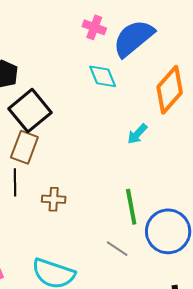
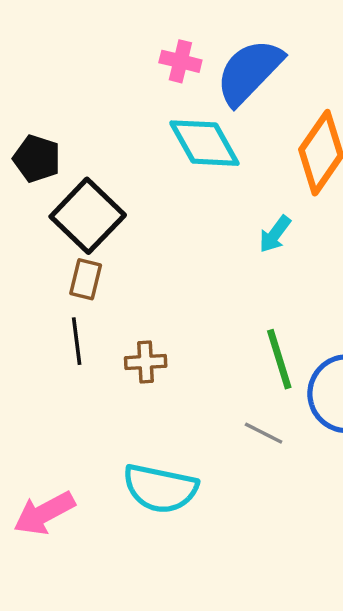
cyan diamond: (103, 76) -> (204, 143), size x1.4
brown rectangle: (24, 147) -> (86, 279), size x0.7

